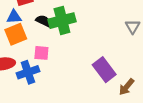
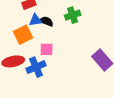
blue triangle: (14, 17) -> (35, 20), moved
green cross: (62, 21) -> (73, 15), moved, size x0.7

